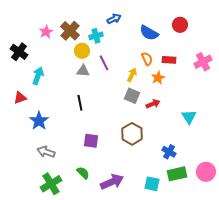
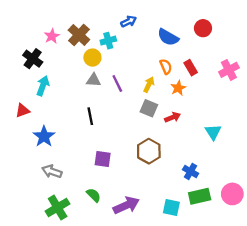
black cross: (19, 52) -> (33, 59), moved
red rectangle: (169, 60) -> (191, 68), turned 56
purple line: (104, 63) -> (117, 83), moved

